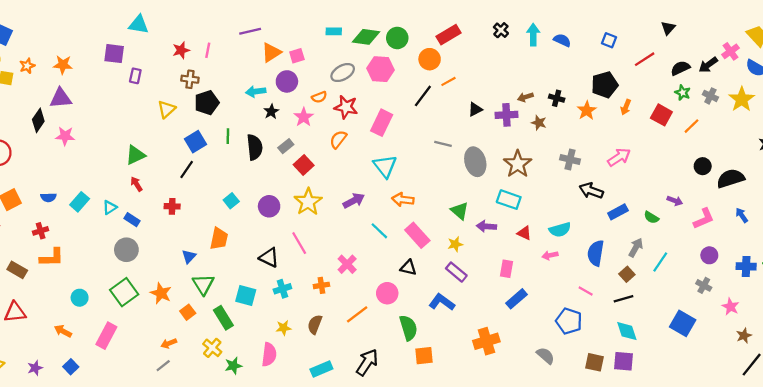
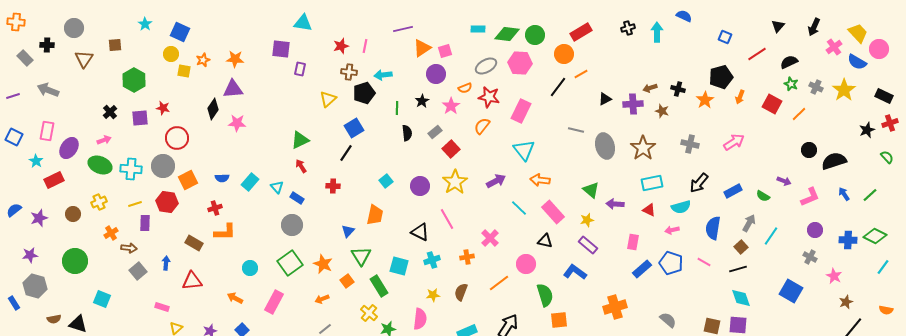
black cross: (501, 30) -> (628, 28), turned 32
blue semicircle: (562, 40) -> (684, 16), moved
black arrow: (708, 65) -> (814, 27), moved, turned -30
cyan arrow: (256, 91) -> (383, 75), moved
green line: (228, 136) -> (397, 108), moved
black semicircle: (255, 147) -> (407, 133), size x0.7
black arrow: (591, 191) -> (699, 183), moved, turned -70
cyan rectangle: (509, 200) -> (652, 183), moved, turned -30
cyan triangle: (110, 207) -> (277, 187), turned -40
blue pentagon: (569, 321) -> (671, 263), moved
orange arrow: (169, 343) -> (322, 299), moved

